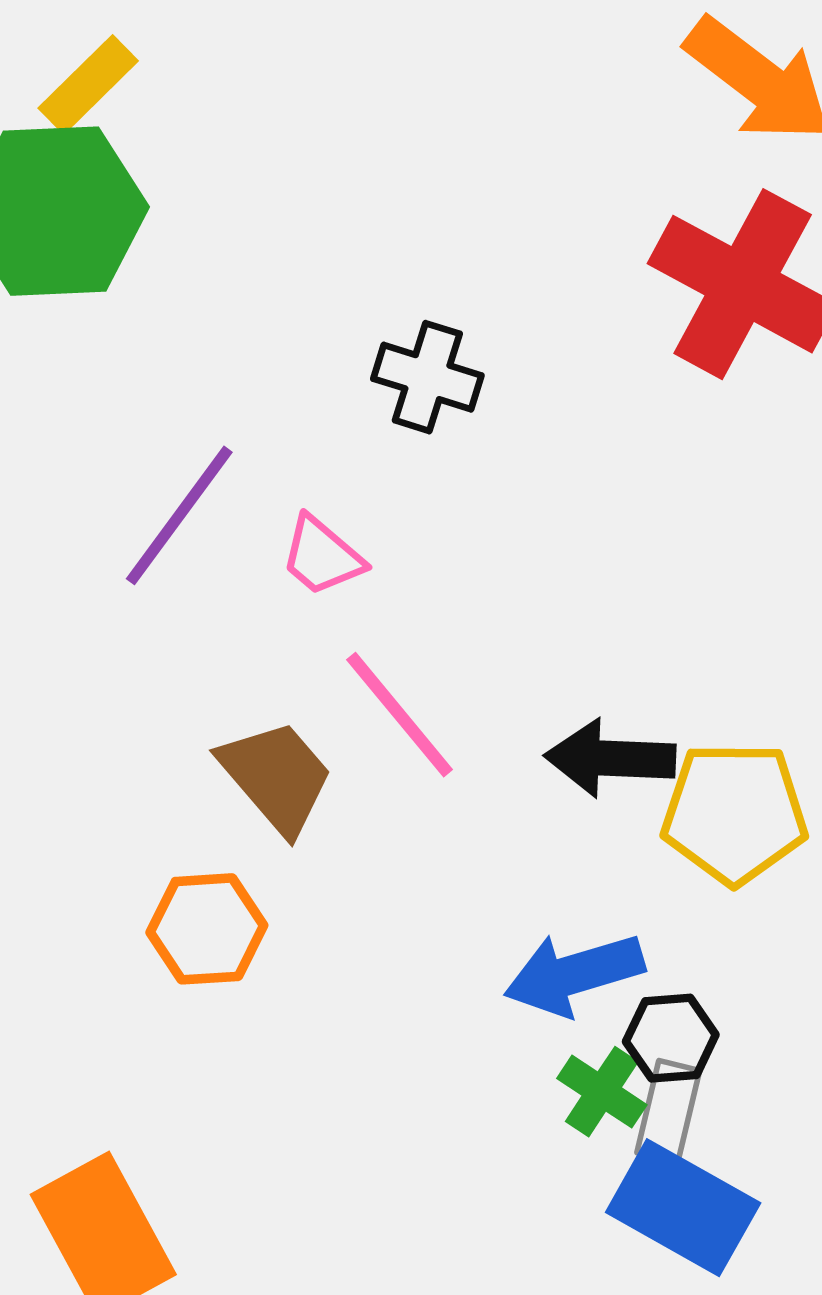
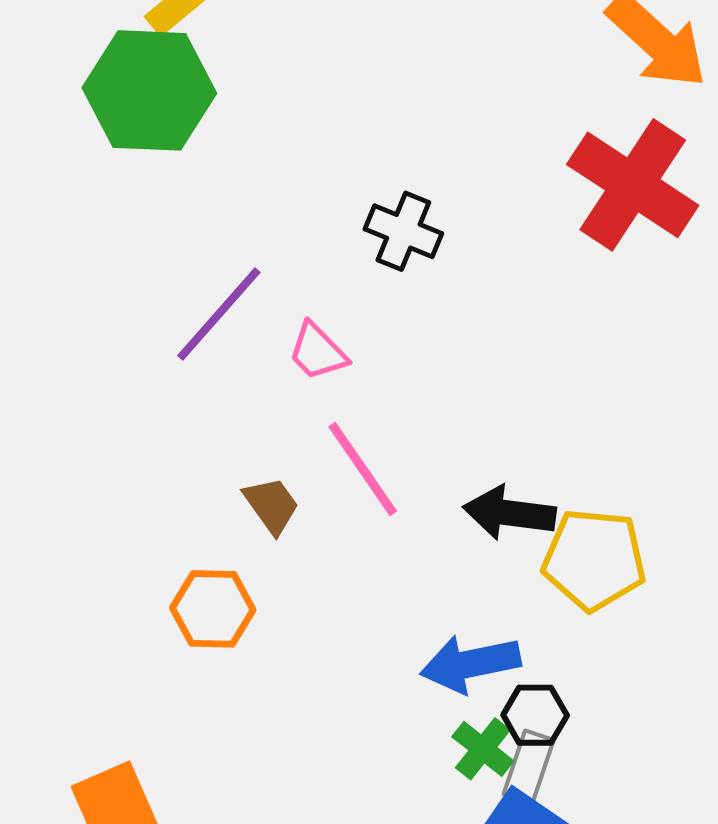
brown trapezoid: (276, 777) -> (271, 505), size x0.7

